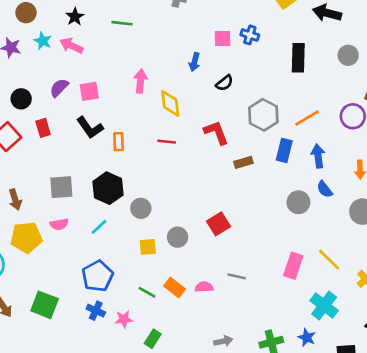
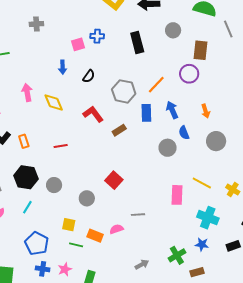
red line: (167, 142) -> (61, 146), moved
blue semicircle: (325, 189) -> (184, 133), turned 32
yellow square: (148, 247) -> (69, 225), moved, turned 32

